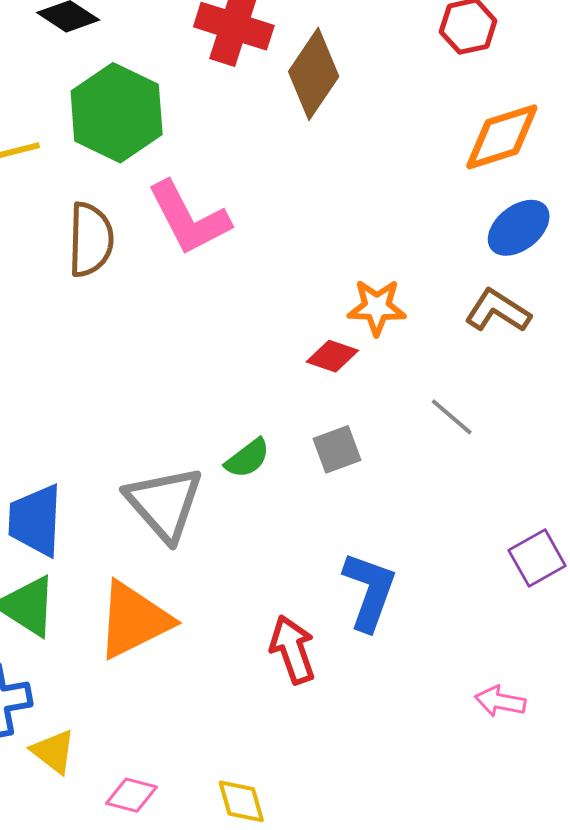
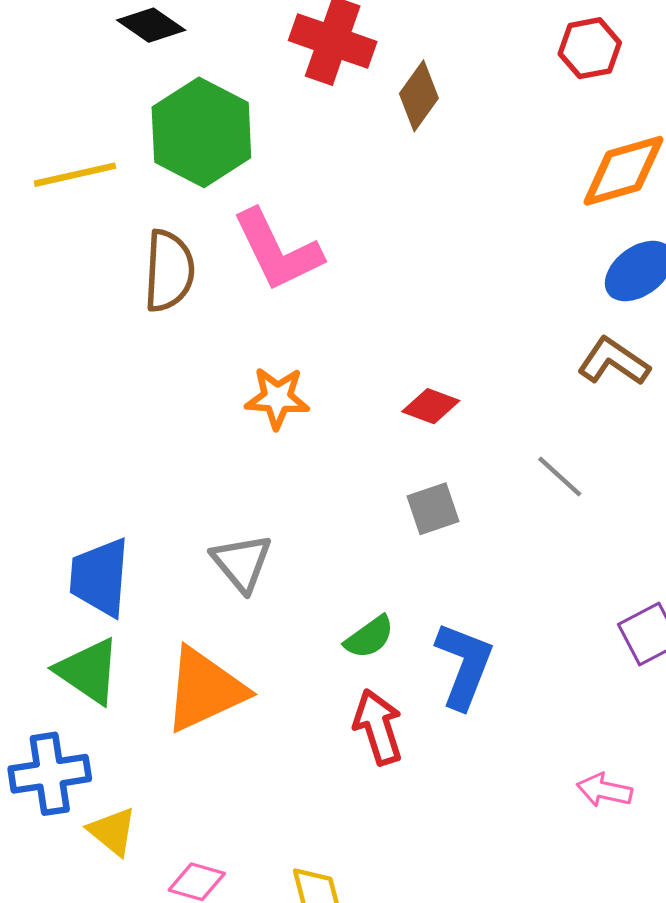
brown diamond: (314, 74) -> (419, 96), size x0.7
orange star: (377, 307) -> (277, 398), moved
green semicircle: (247, 458) -> (369, 637), moved
gray triangle: (164, 503) -> (242, 563), size x0.7

